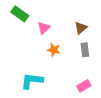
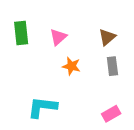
green rectangle: (20, 14) -> (21, 33), moved, turned 48

